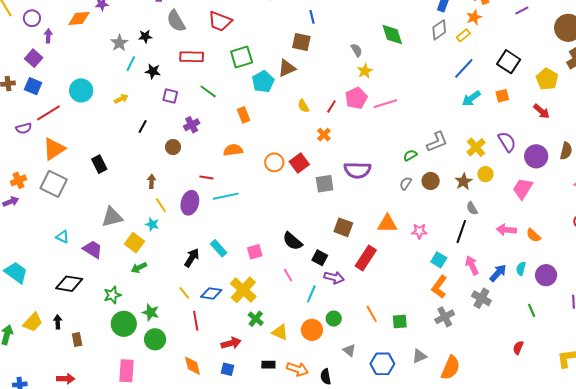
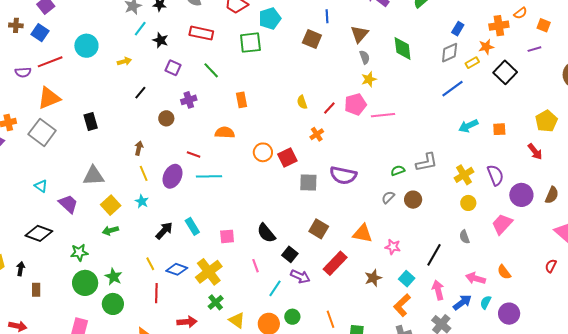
black square: (509, 62) -> (505, 72), moved
brown triangle: (287, 68) -> (359, 34), moved, turned -36
blue line: (464, 68) -> (453, 89), moved
cyan pentagon: (263, 82) -> (270, 19), moved
brown star: (464, 181) -> (373, 278), moved
gray semicircle: (472, 208) -> (464, 237), moved
cyan star: (152, 224) -> (142, 201), moved
pink arrow: (506, 230) -> (476, 278), moved

